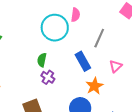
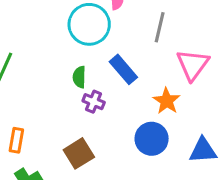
blue rectangle: (83, 61) -> (123, 69), moved
pink triangle: (116, 66) -> (193, 65), size x1.6

